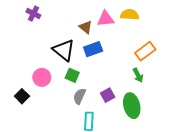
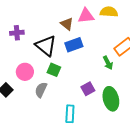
purple cross: (33, 14) -> (17, 33), moved, turned -32
green arrow: (138, 75) -> (108, 63), moved
gray semicircle: (79, 96) -> (41, 90), moved

